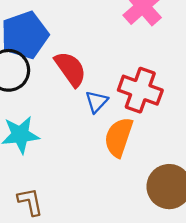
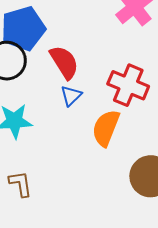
blue triangle: (96, 102) -> (71, 96), moved

